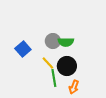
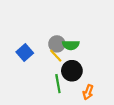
yellow line: (48, 63) -> (56, 56), moved
orange arrow: (74, 87) -> (88, 92), moved

